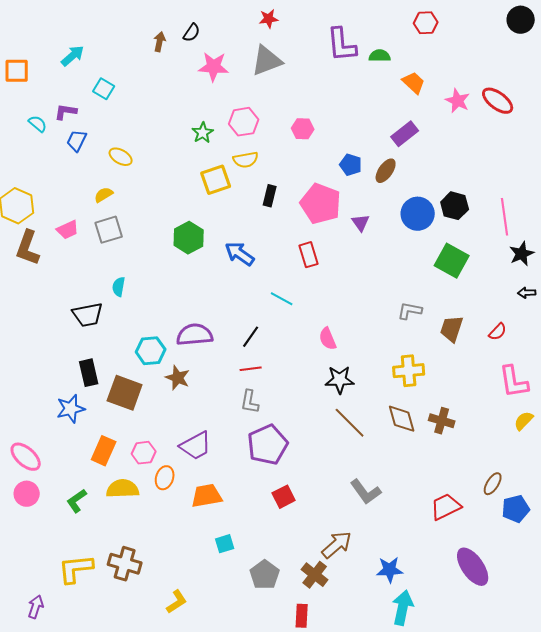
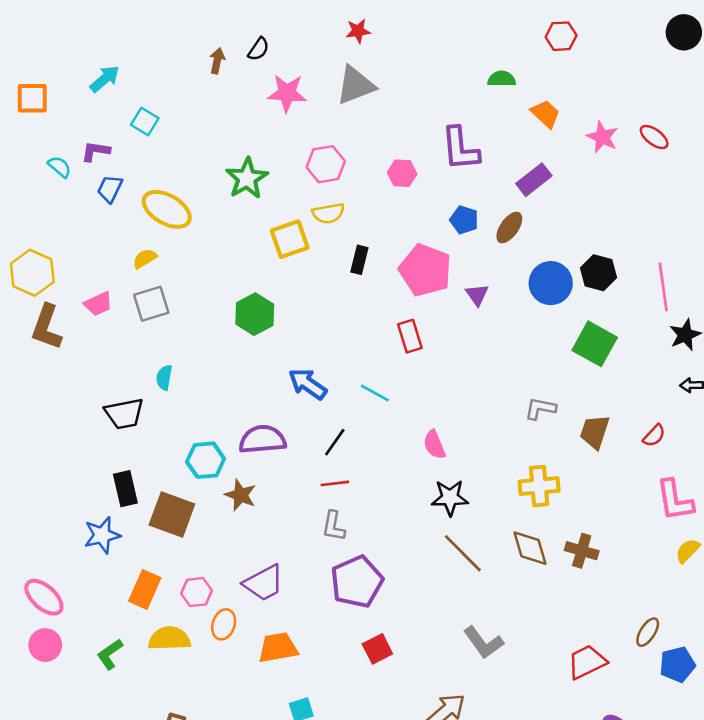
purple L-shape: (342, 45) -> (460, 149), moved
red ellipse: (498, 101) -> (654, 137), size x0.7
green star: (203, 133) -> (247, 178), moved, size x1.5
yellow ellipse: (121, 157) -> (167, 209), size x1.6
blue arrow: (240, 254) -> (308, 384), moved

